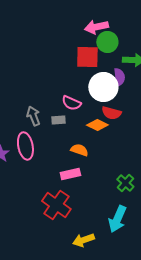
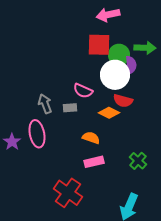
green circle: (107, 42) -> (119, 55), moved
pink rectangle: (70, 174) -> (94, 162), moved
green cross: (125, 183) -> (138, 161), moved

